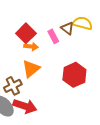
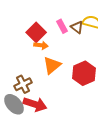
pink rectangle: (53, 36) -> (62, 26), moved
orange triangle: (31, 69) -> (52, 65), moved

